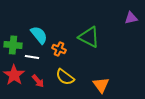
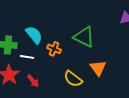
yellow semicircle: (65, 77) -> (73, 79), moved
orange triangle: (101, 85) -> (98, 68), moved

